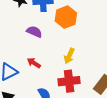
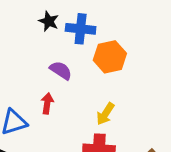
red arrow: (34, 63) -> (47, 103), moved, turned 56

